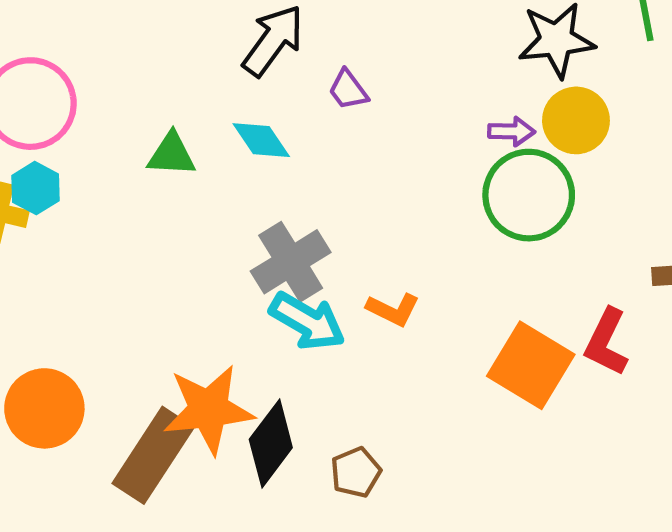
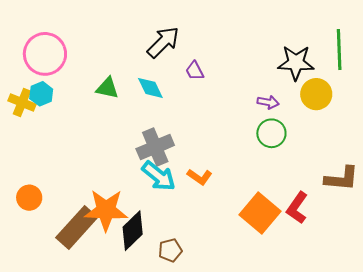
yellow circle: (576, 120) -> (316, 94), moved
green circle: (529, 195) -> (271, 133), size x0.7
orange circle: (44, 408) -> (29, 198), size x0.7

